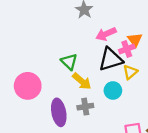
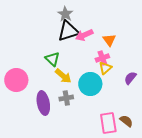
pink cross: (127, 49) -> (102, 58), moved
black triangle: (111, 59) -> (68, 31), moved
cyan circle: (113, 90) -> (90, 84), size x1.5

